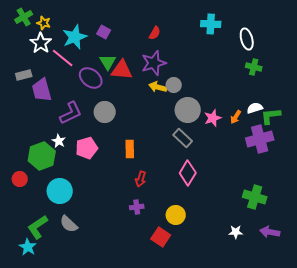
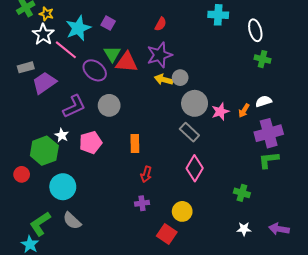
purple trapezoid: (42, 90) -> (44, 83), turned 70
green L-shape: (271, 116) -> (269, 160), moved
green cross: (255, 197) -> (242, 193), moved, size x0.7

